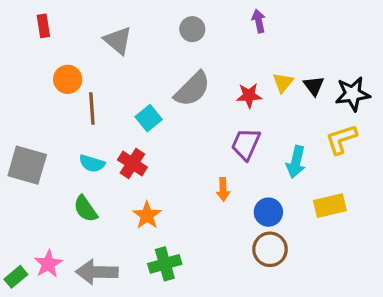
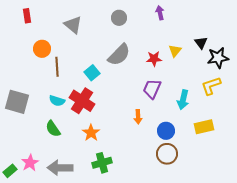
black triangle: (314, 86) -> (201, 43), moved
red cross: (132, 164) -> (82, 101), size x1.4

